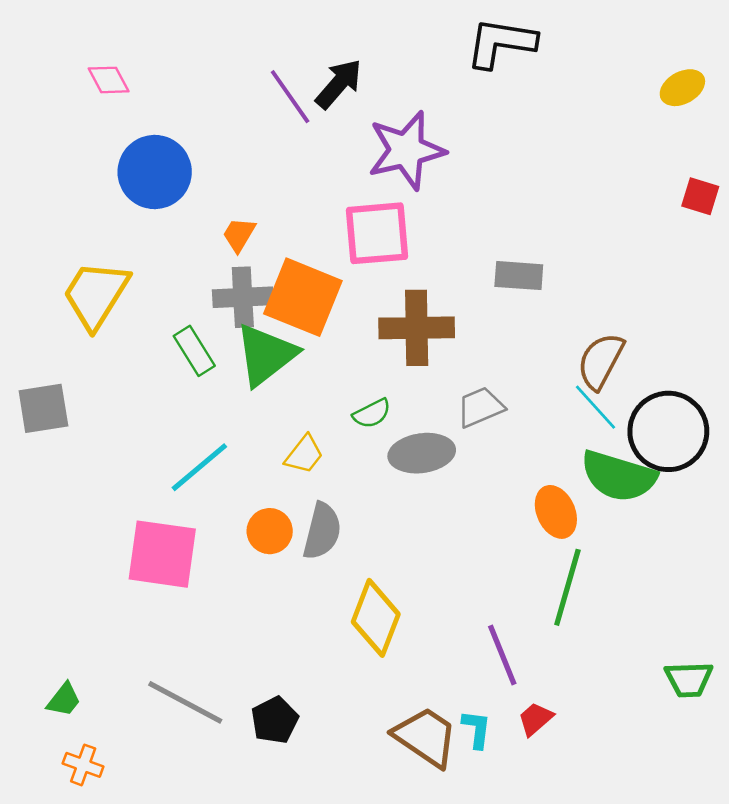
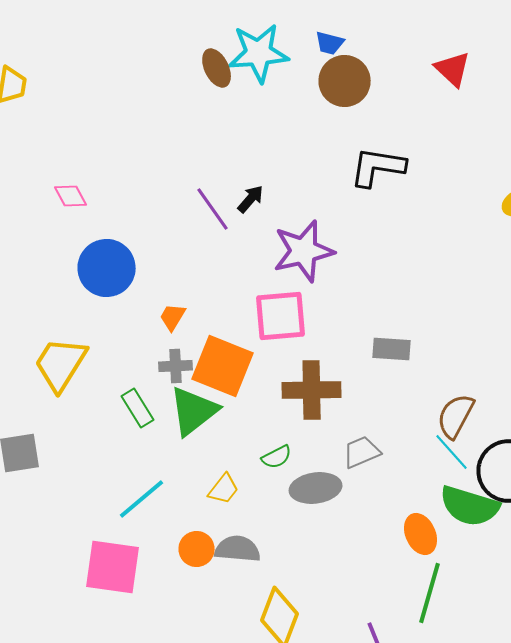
black arrow: (339, 84) -> (251, 199), size x0.7
gray cross: (243, 297) -> (176, 366), size x0.7
gray semicircle: (322, 531) -> (238, 549), turned -99

